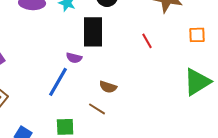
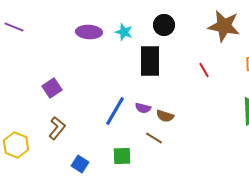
purple semicircle: (74, 58) -> (143, 108), moved

